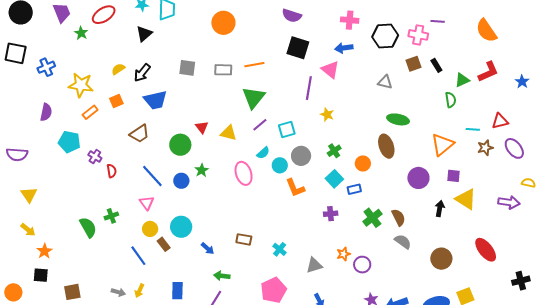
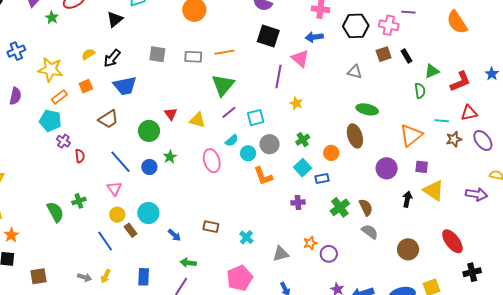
red L-shape: (488, 72) -> (460, 81), moved
cyan pentagon: (69, 142) -> (50, 121), moved
black cross: (521, 281) -> (472, 272), moved

